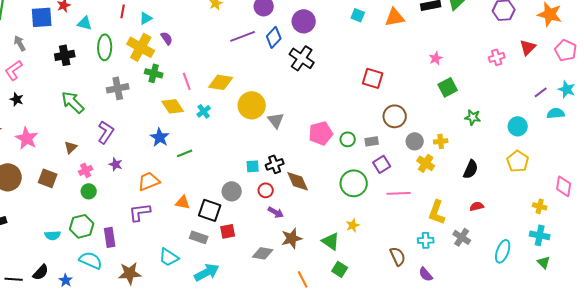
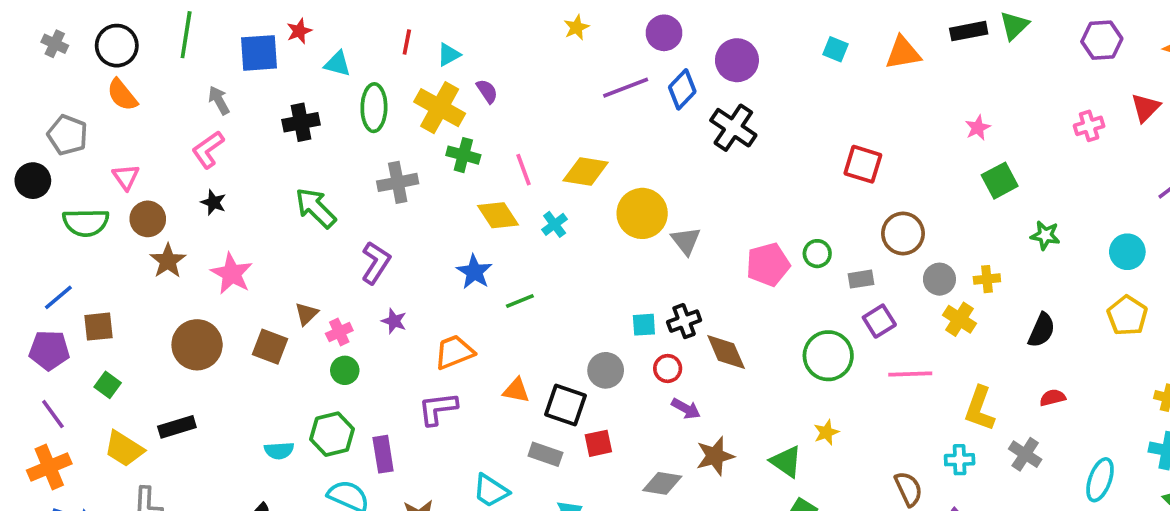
green circle: (348, 139) -> (817, 254), moved
brown triangle: (71, 147) -> (306, 314), moved

